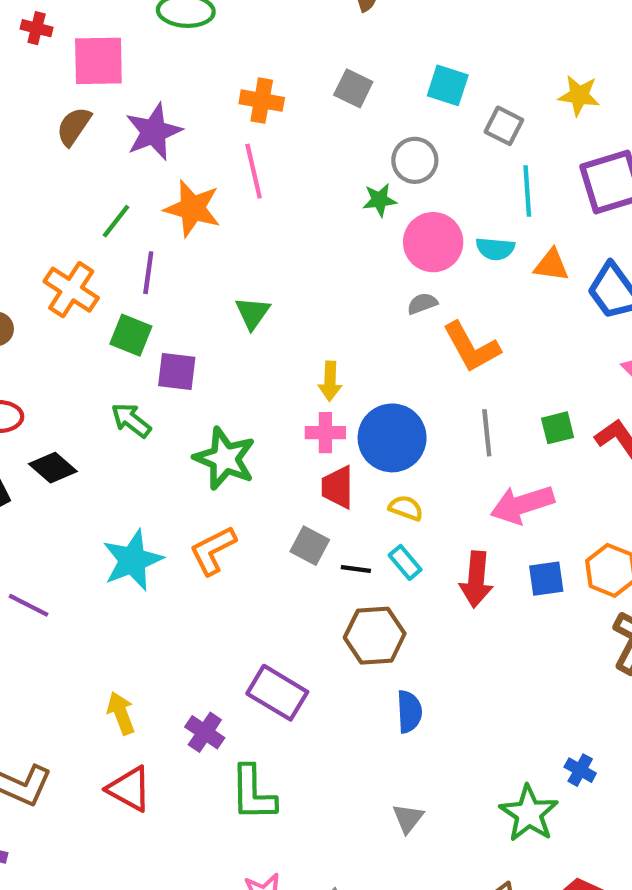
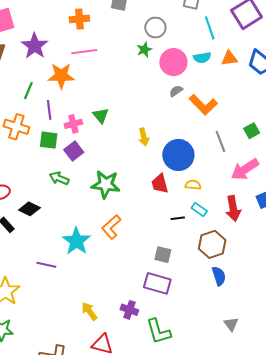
pink line: (254, 171) -> (84, 52), turned -70
purple square: (177, 372) -> (74, 151), turned -30
pink cross: (325, 433) -> (73, 124), moved
gray square: (310, 546) -> (163, 255), moved
purple line: (29, 605) -> (46, 265), moved
brown hexagon: (375, 636) -> (212, 244), moved

